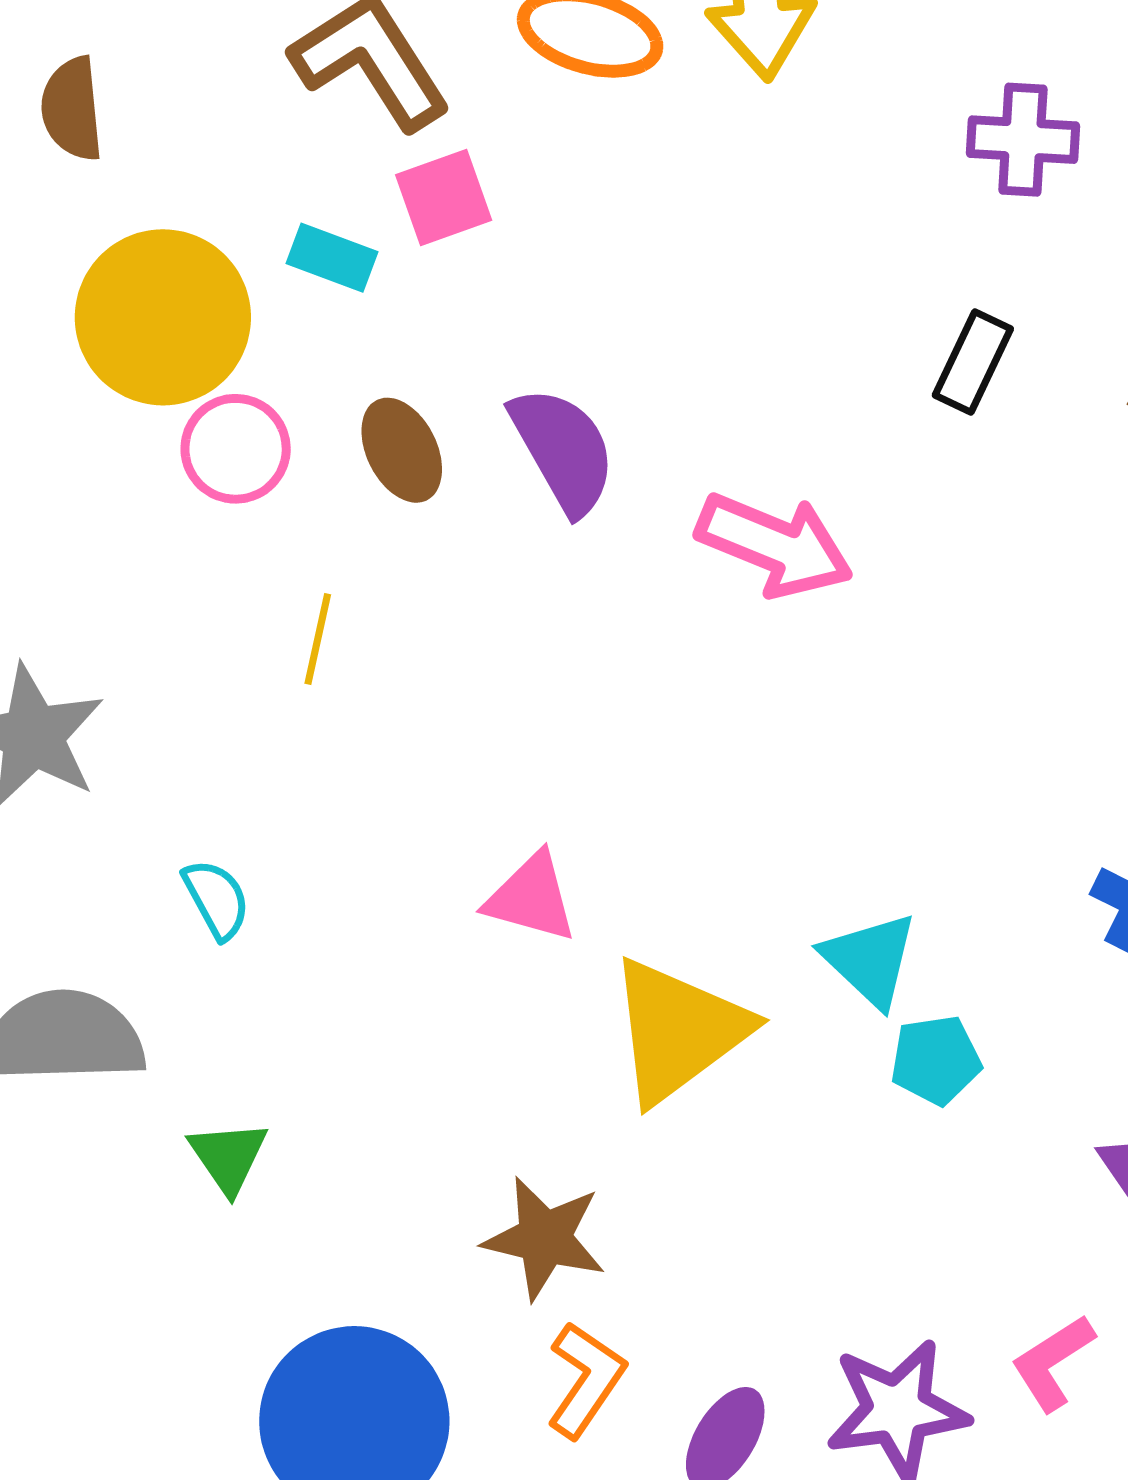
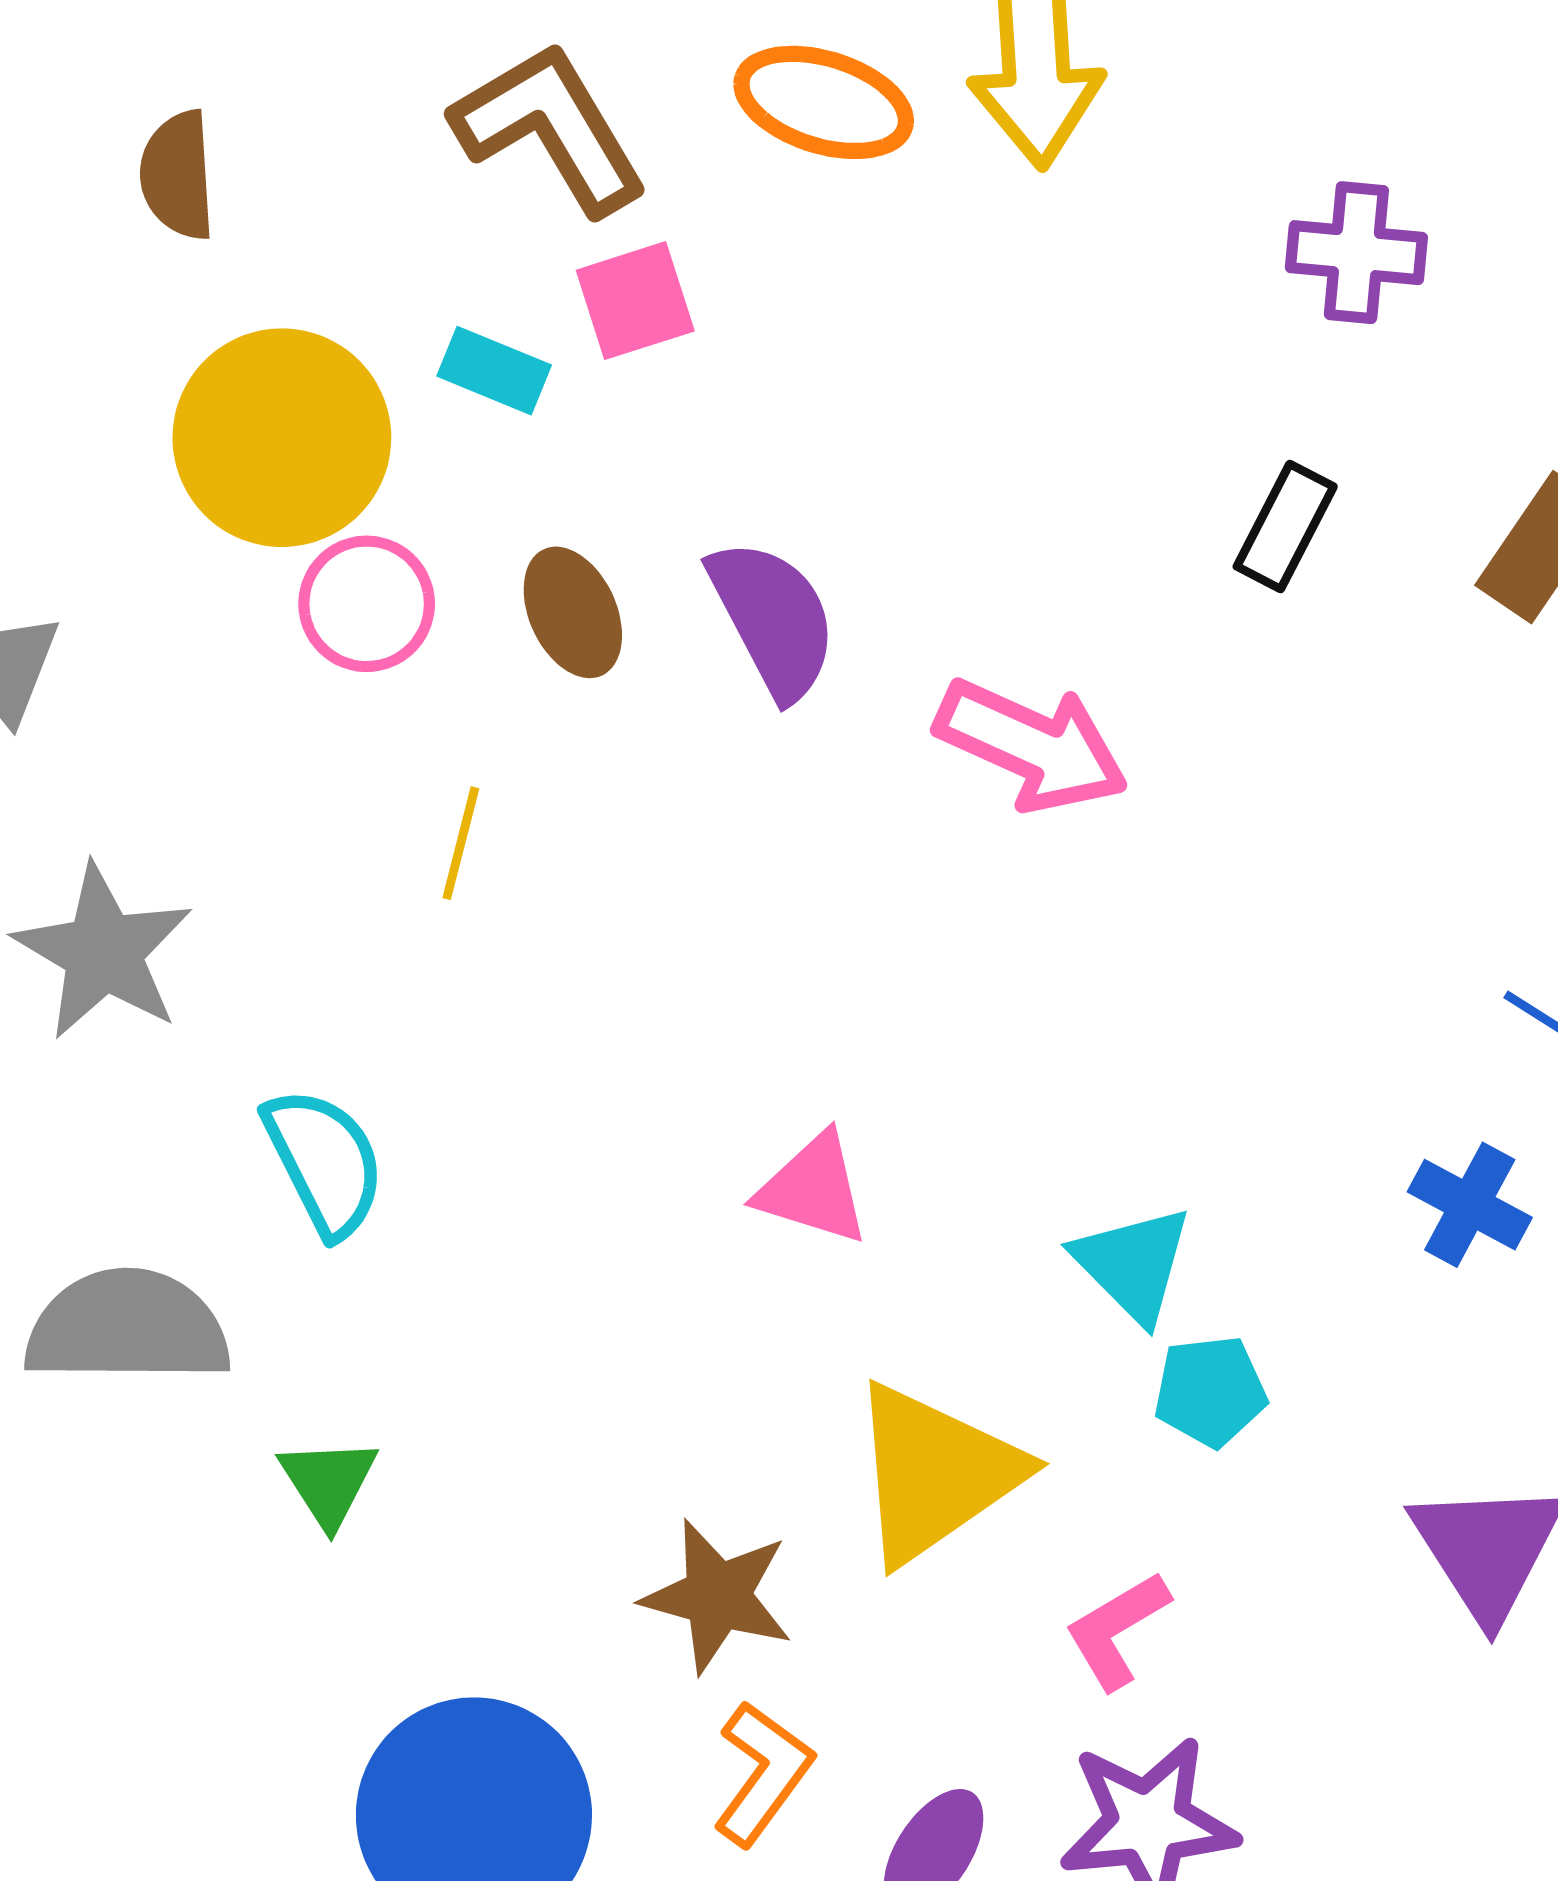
pink triangle: (531, 898) -> (813, 1189), moved
cyan semicircle: (216, 899) -> (324, 1162), size x1.5
yellow triangle: (678, 1031) -> (935, 1473), moved
pink L-shape: (1053, 1363) -> (1117, 1630), moved

